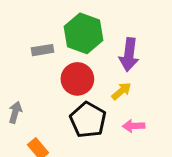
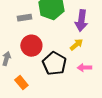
red circle: (77, 79) -> (31, 46), moved

